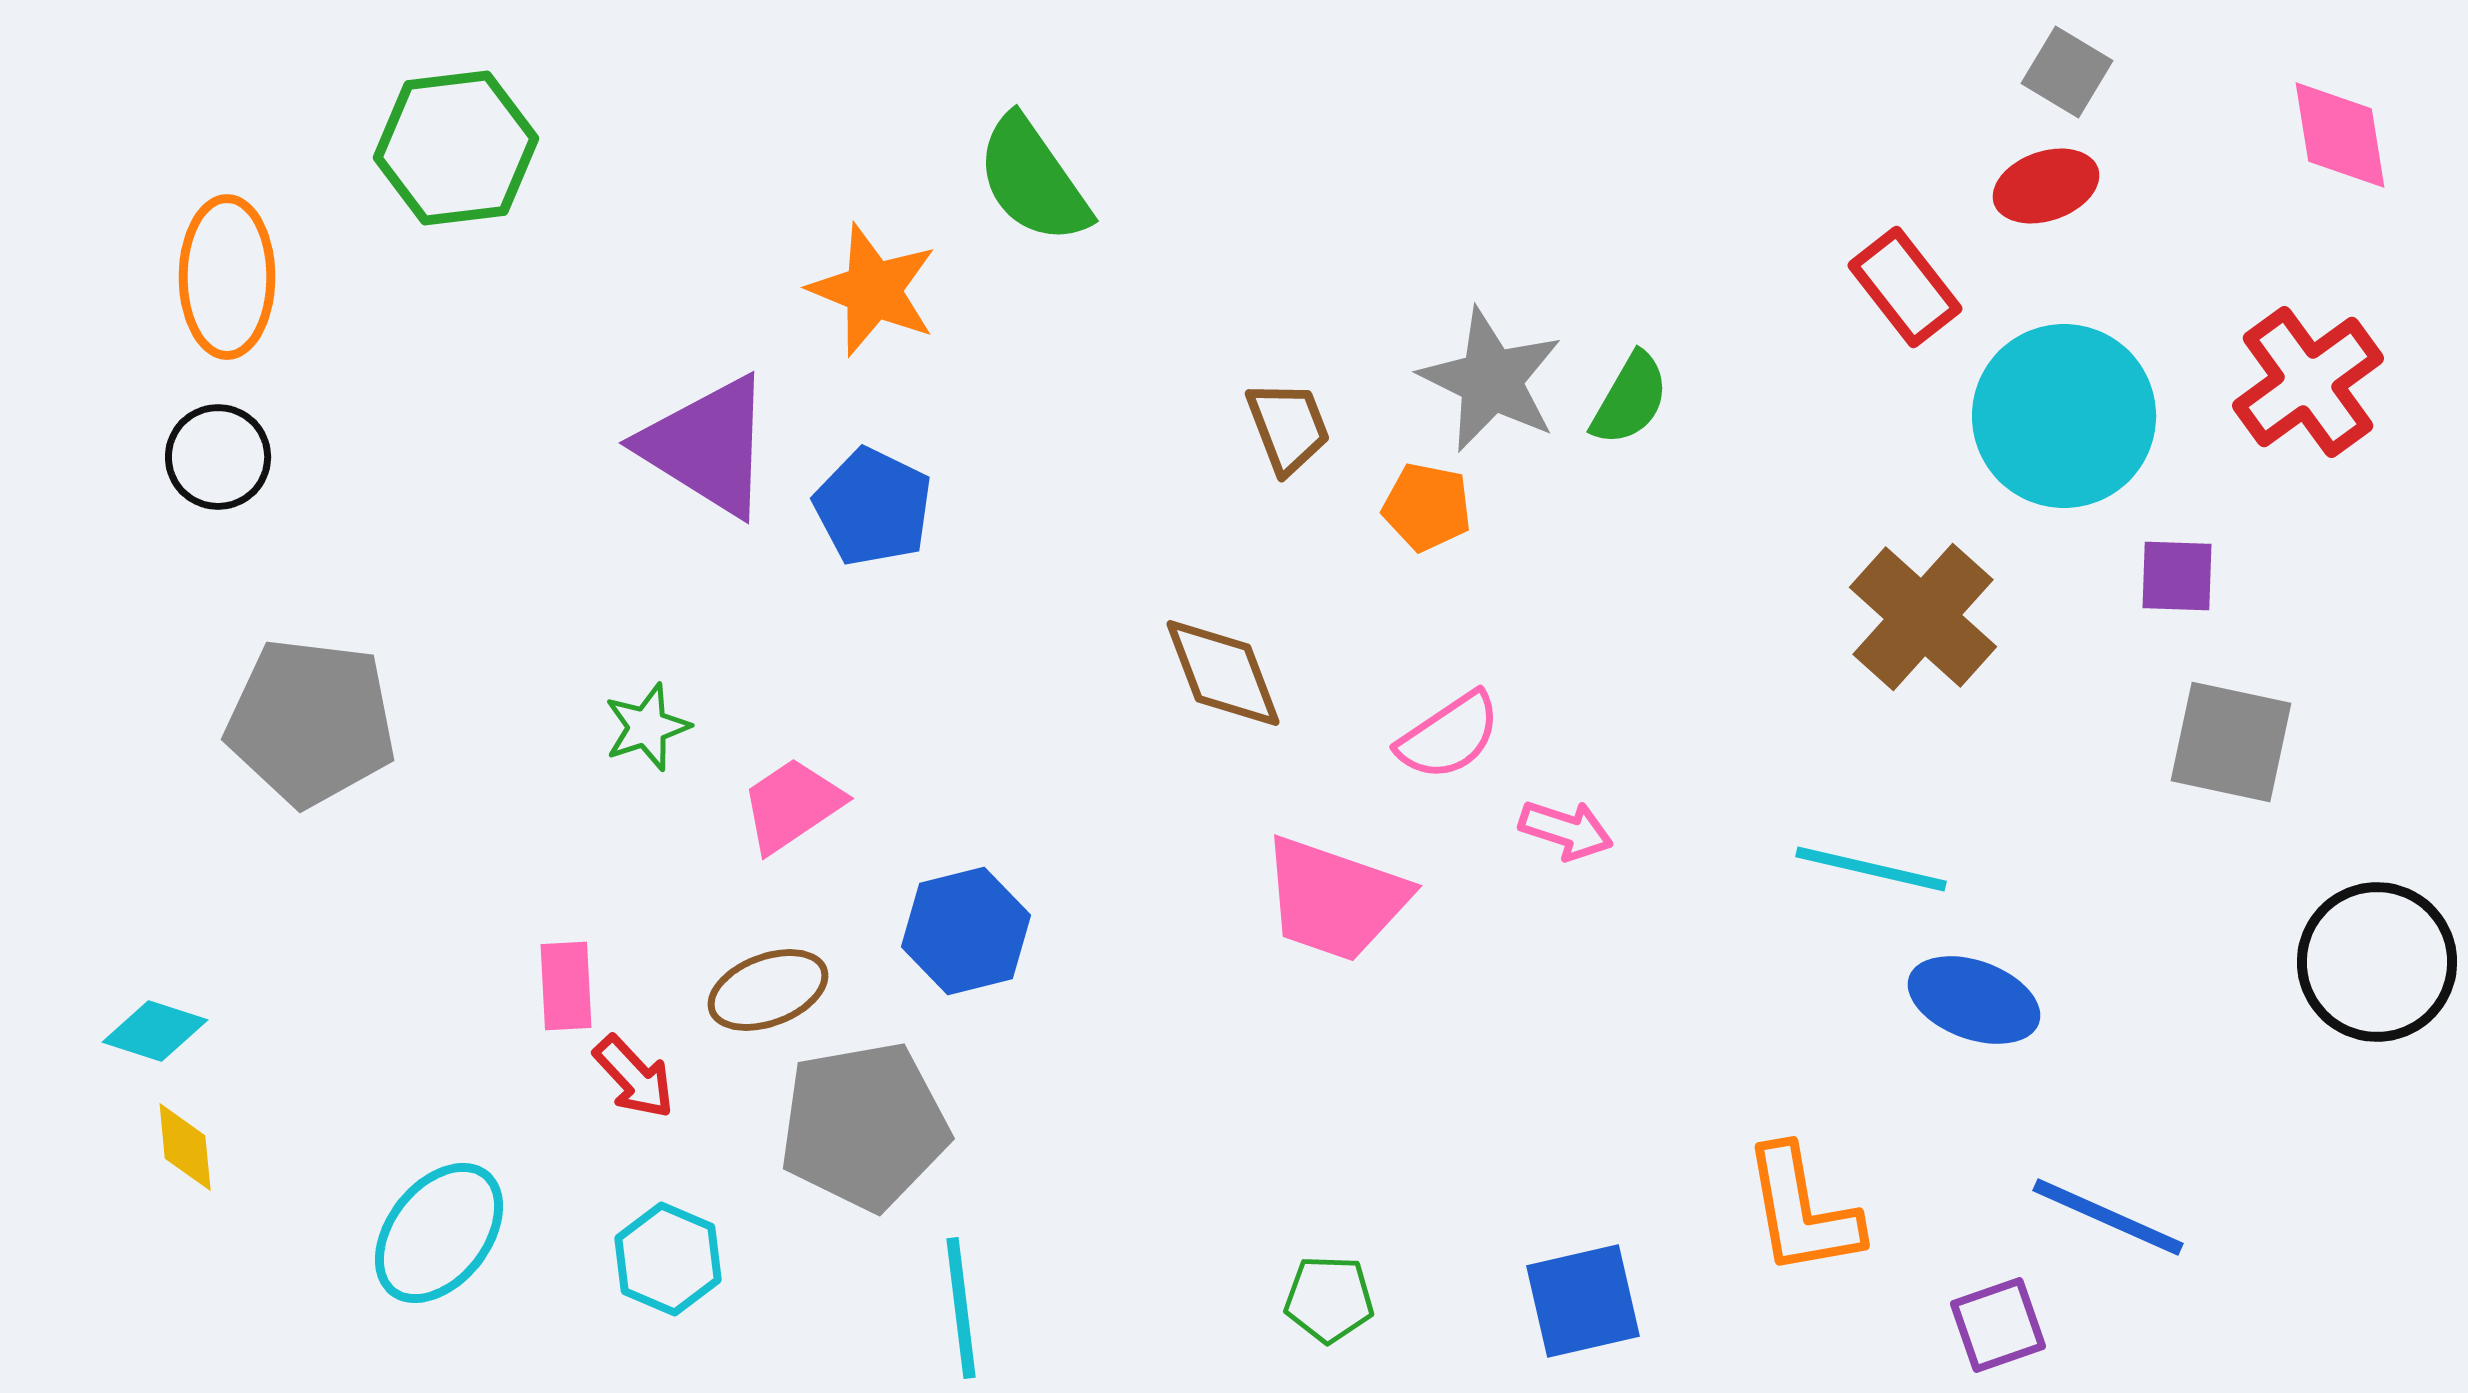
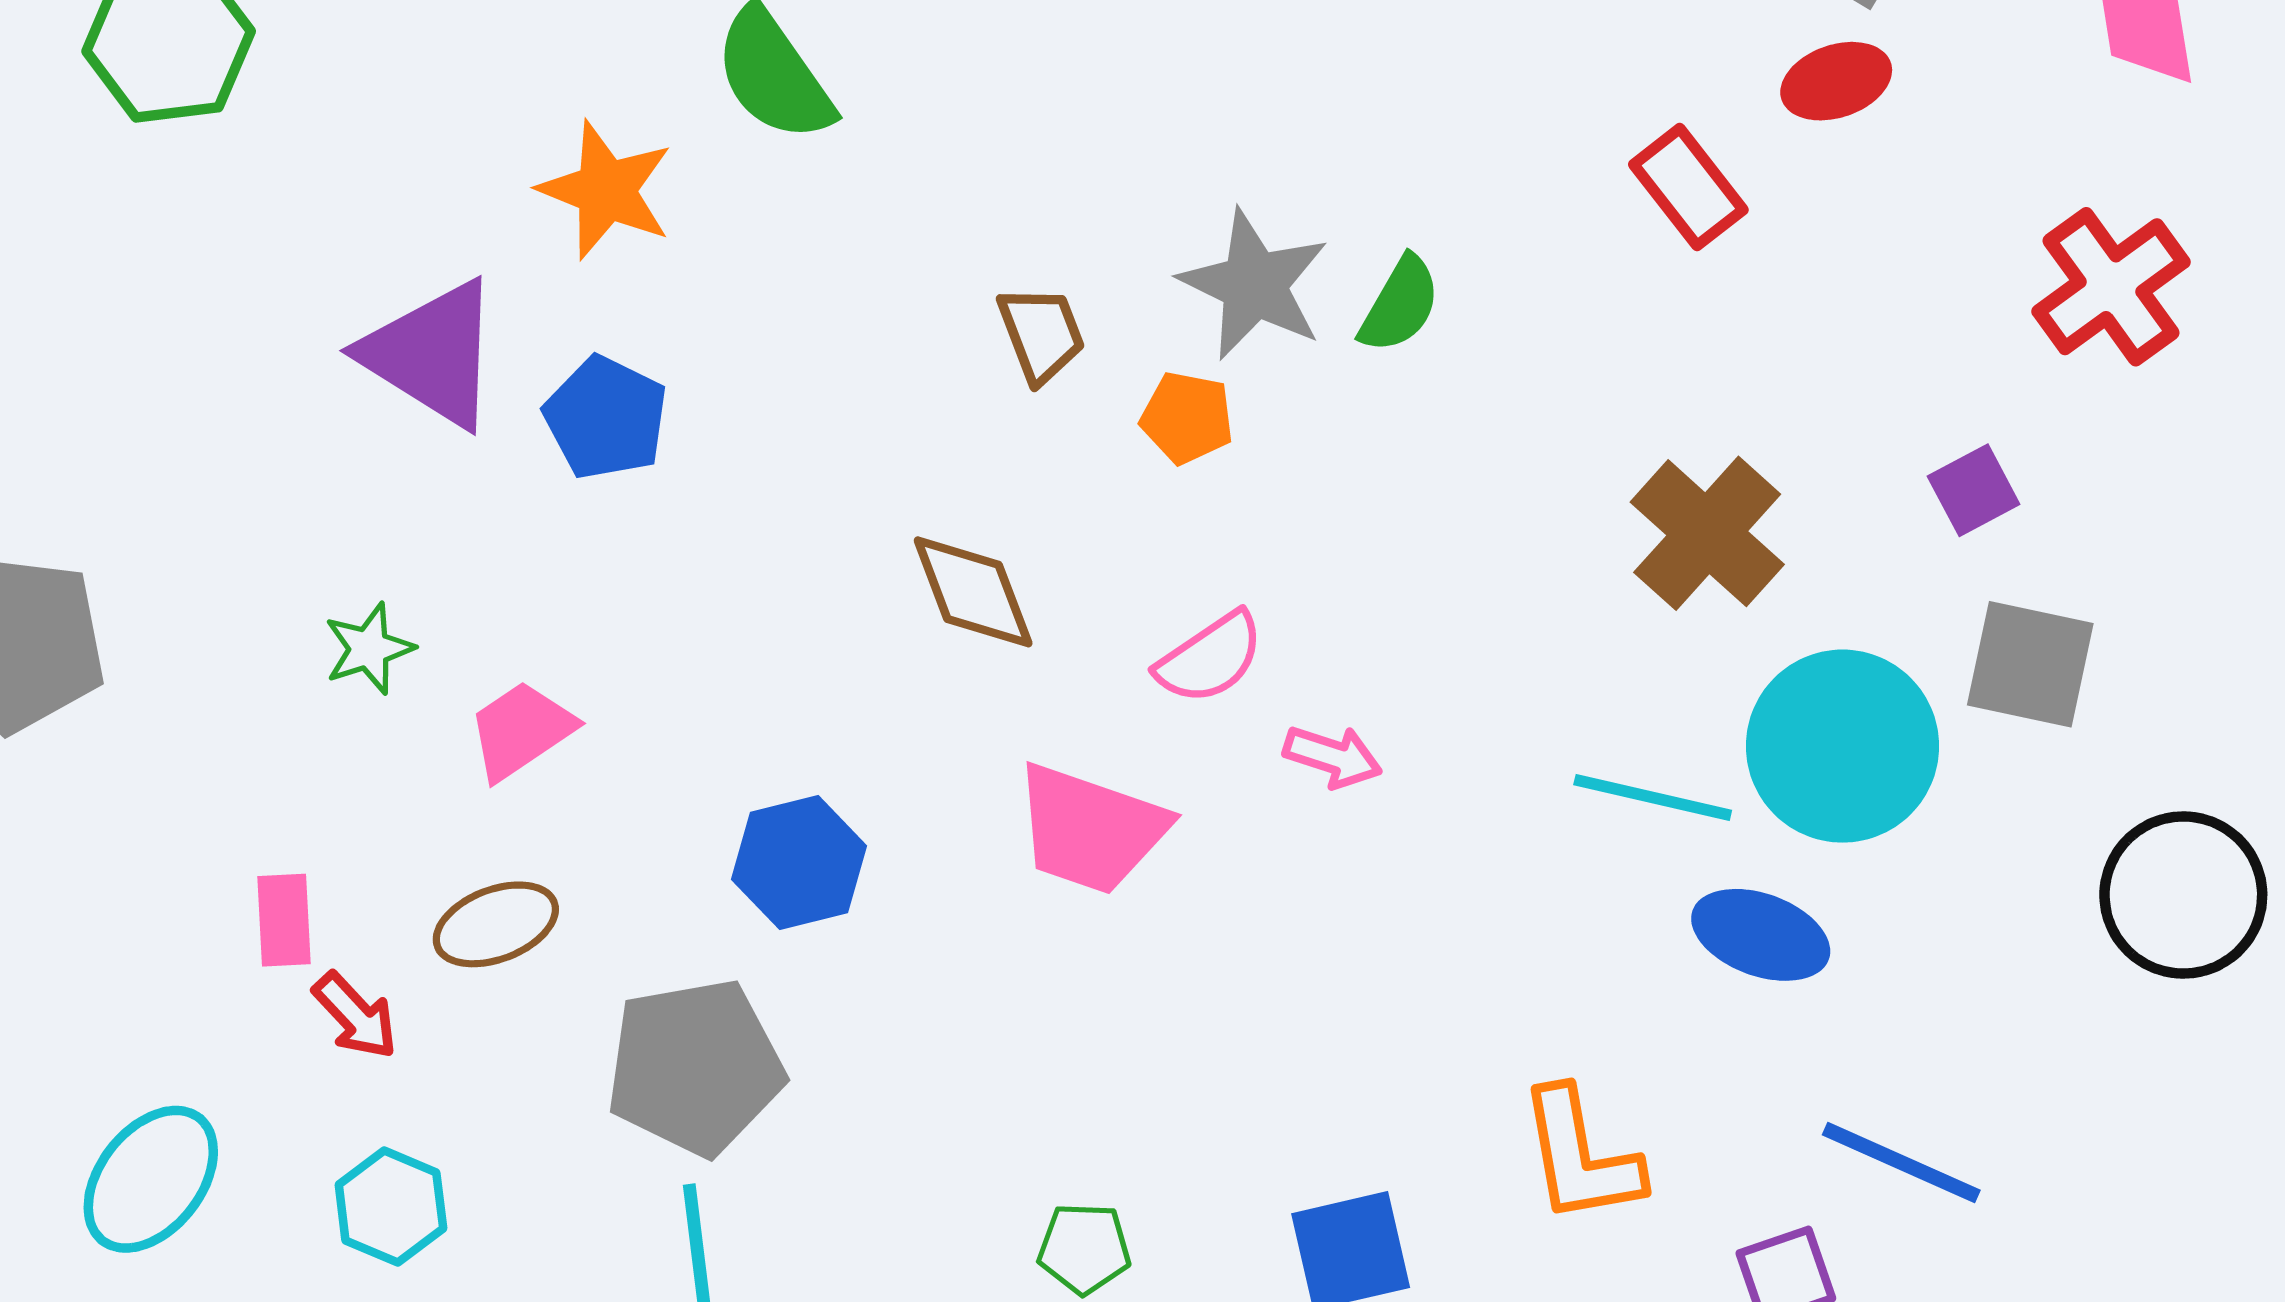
cyan circle: (2064, 416) -> (1843, 746), moved
purple square: (2177, 576) -> (1974, 490), turned -30
blue hexagon: (966, 931) -> (799, 863), moved
gray pentagon: (864, 1126) -> (695, 1067), moved

